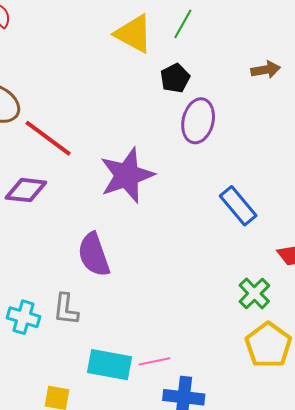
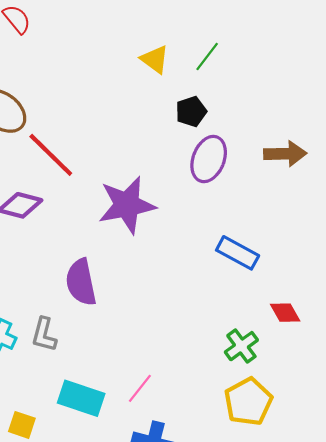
yellow triangle: (134, 34) -> (155, 59), size x0.7
brown arrow: (266, 70) -> (285, 154), moved, size x1.4
blue rectangle: (238, 206) -> (238, 253), turned -30
pink line: (154, 361) -> (140, 388), moved, turned -48

